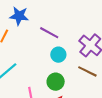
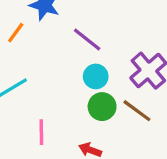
green circle: (56, 82) -> (102, 107), moved

